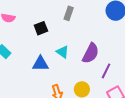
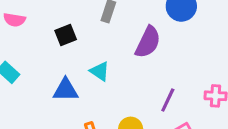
purple semicircle: (91, 53) -> (148, 42), moved

